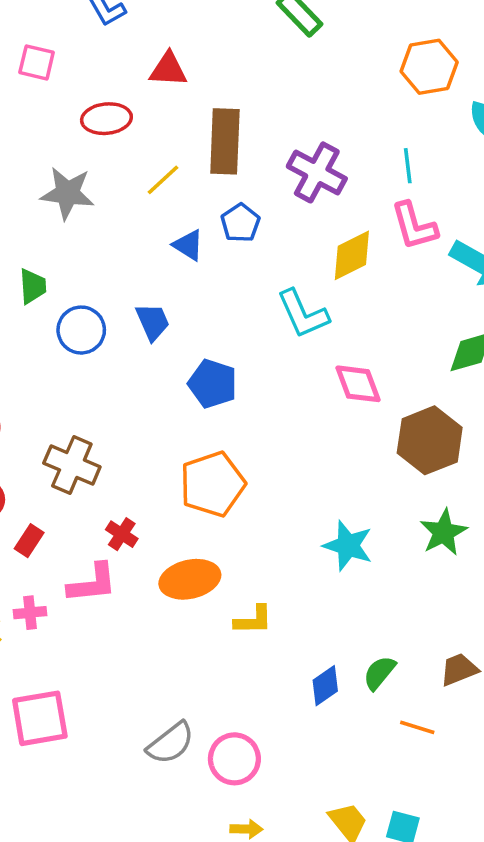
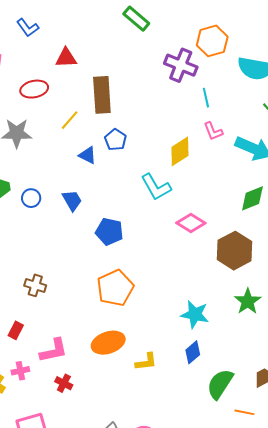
purple cross: (317, 172) -> (181, 65), moved
pink L-shape: (414, 226) -> (213, 131), size x0.7
blue circle: (81, 330) -> (31, 198), moved, size x0.7
pink diamond: (358, 384) -> (191, 223), turned -32
brown cross: (72, 465) -> (35, 285), size x0.7
red cross: (122, 534) -> (64, 383), moved
green semicircle: (379, 673) -> (220, 384), size x1.5
blue diamond: (325, 686) -> (193, 352), moved

